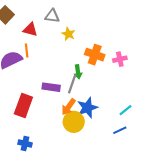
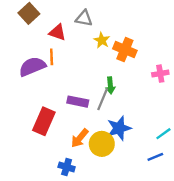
orange cross: (95, 55) -> (125, 50), moved
orange arrow: (68, 107) -> (80, 138), moved
blue cross: (25, 144) -> (67, 167), moved

